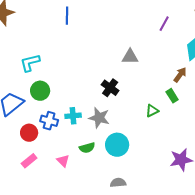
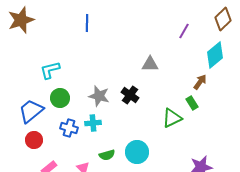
green triangle: (152, 111) -> (172, 118), size x1.5
gray star: (99, 118) -> (99, 96), moved
red circle: (29, 133) -> (34, 140), moved

